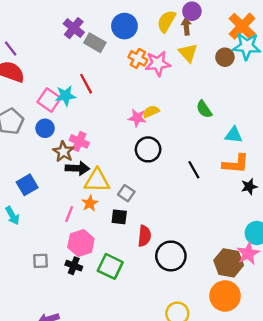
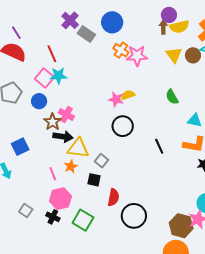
yellow semicircle: (166, 21) -> (179, 27), moved, turned -138
yellow triangle: (188, 53) -> (174, 55), moved
red line: (86, 84) -> (52, 54), moved
pink line: (69, 214) -> (53, 174), turned -48
gray square: (41, 261) -> (26, 211), turned 32

